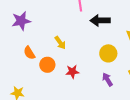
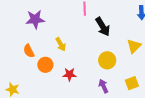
black arrow: (100, 20) -> (103, 27), turned -126
purple star: (21, 21) -> (35, 19), moved

